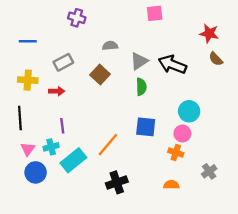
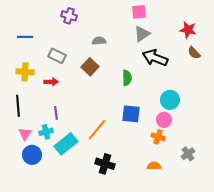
gray triangle: (139, 61) -> (142, 34), moved
gray rectangle: (63, 62) -> (57, 56), turned 54
black cross: (117, 182) -> (105, 164), turned 36

